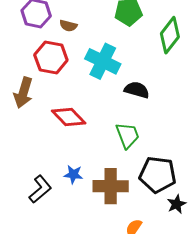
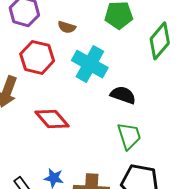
brown semicircle: (68, 26) -> (67, 27), moved
green trapezoid: (127, 135) -> (129, 136), moved

